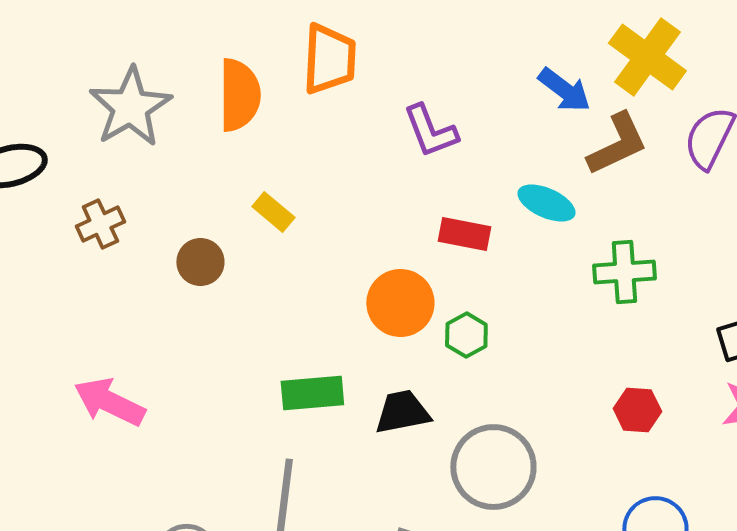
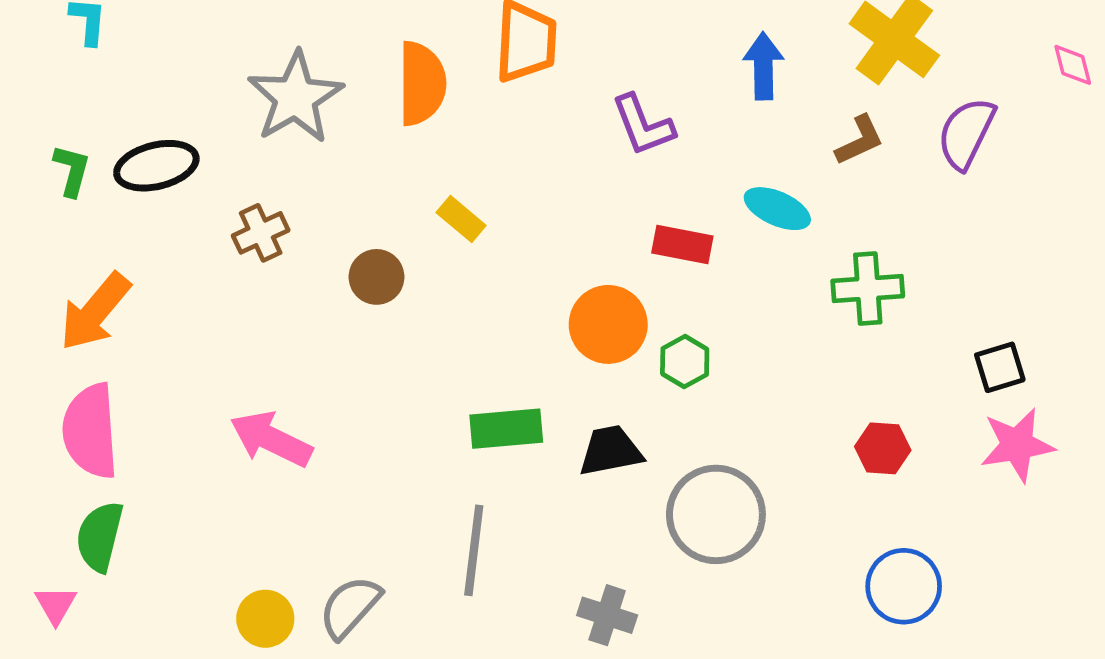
blue arrow: (564, 90) -> (763, 66), moved, turned -128
brown L-shape: (617, 144) -> (860, 140), size x0.7

